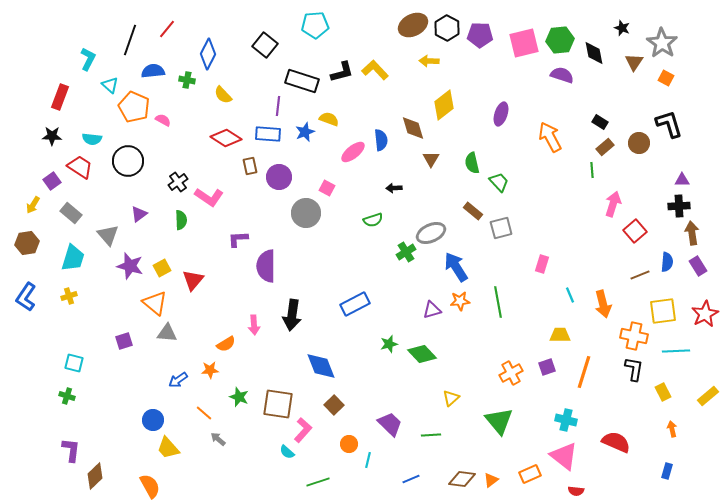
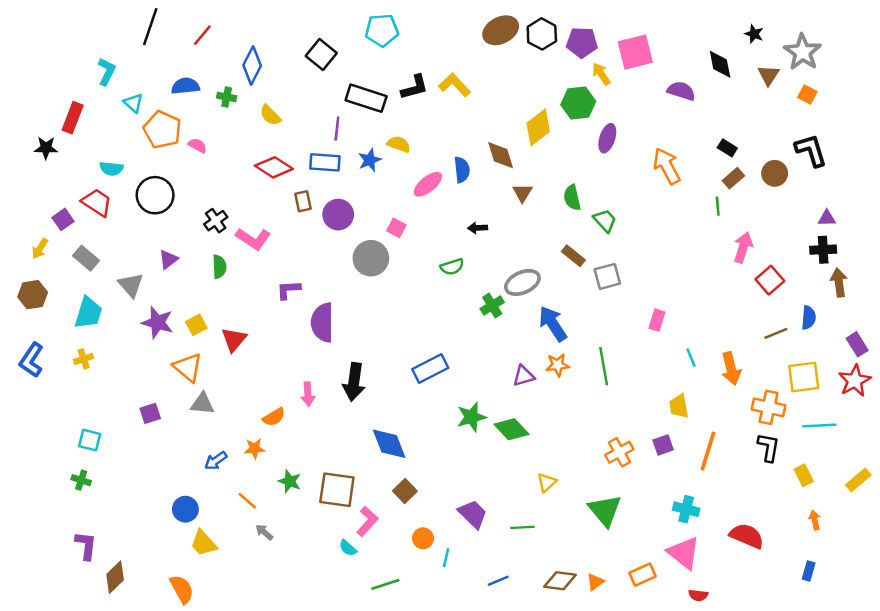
black line: (130, 40) -> (150, 27), moved
green hexagon: (560, 40) -> (578, 103), moved
yellow arrow: (429, 61) -> (601, 74), moved, turned 54
black star: (52, 136) -> (46, 148), moved
purple rectangle: (698, 266) -> (857, 344), moved
yellow trapezoid: (560, 335) -> (679, 406), turned -100
green star: (389, 344) -> (472, 417), size x1.4

